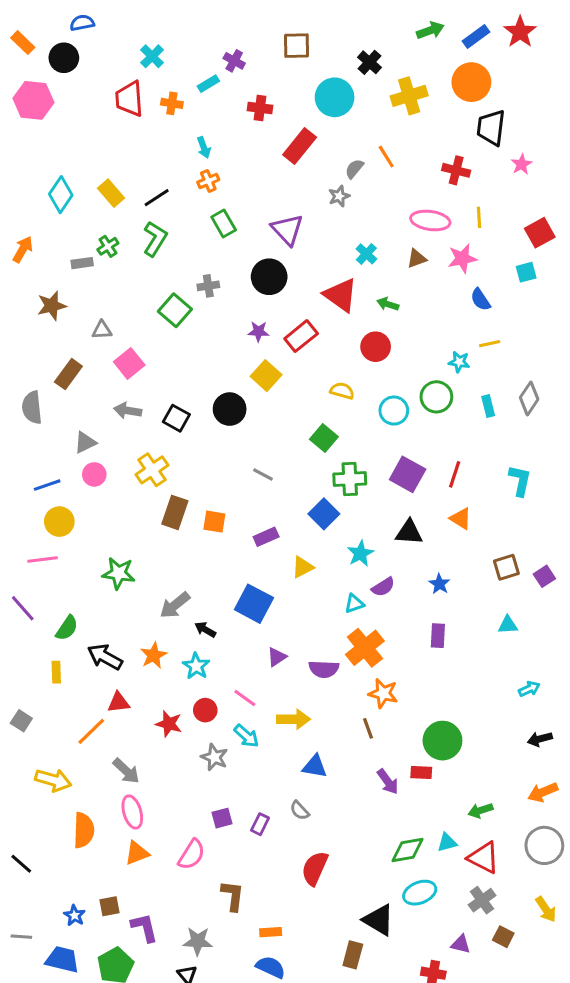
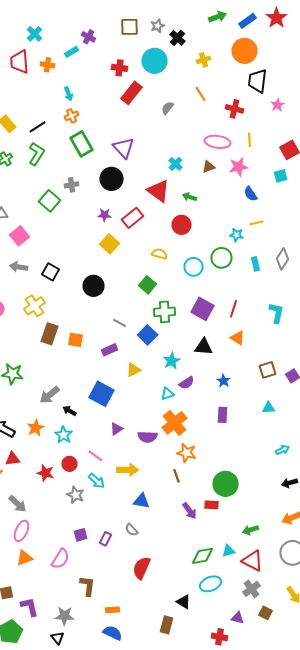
yellow cross: (409, 96) -> (204, 60), size x0.6
red cross: (260, 108) -> (120, 68), moved
orange line: (386, 157) -> (200, 94), moved
gray star: (339, 196) -> (158, 26), moved
green rectangle: (224, 224) -> (82, 144), size x1.4
black circle: (230, 409) -> (94, 286), moved
gray line: (263, 474) -> (120, 323), moved
pink ellipse: (132, 812) -> (22, 531), turned 40
black triangle: (379, 920) -> (184, 602), size x0.7

